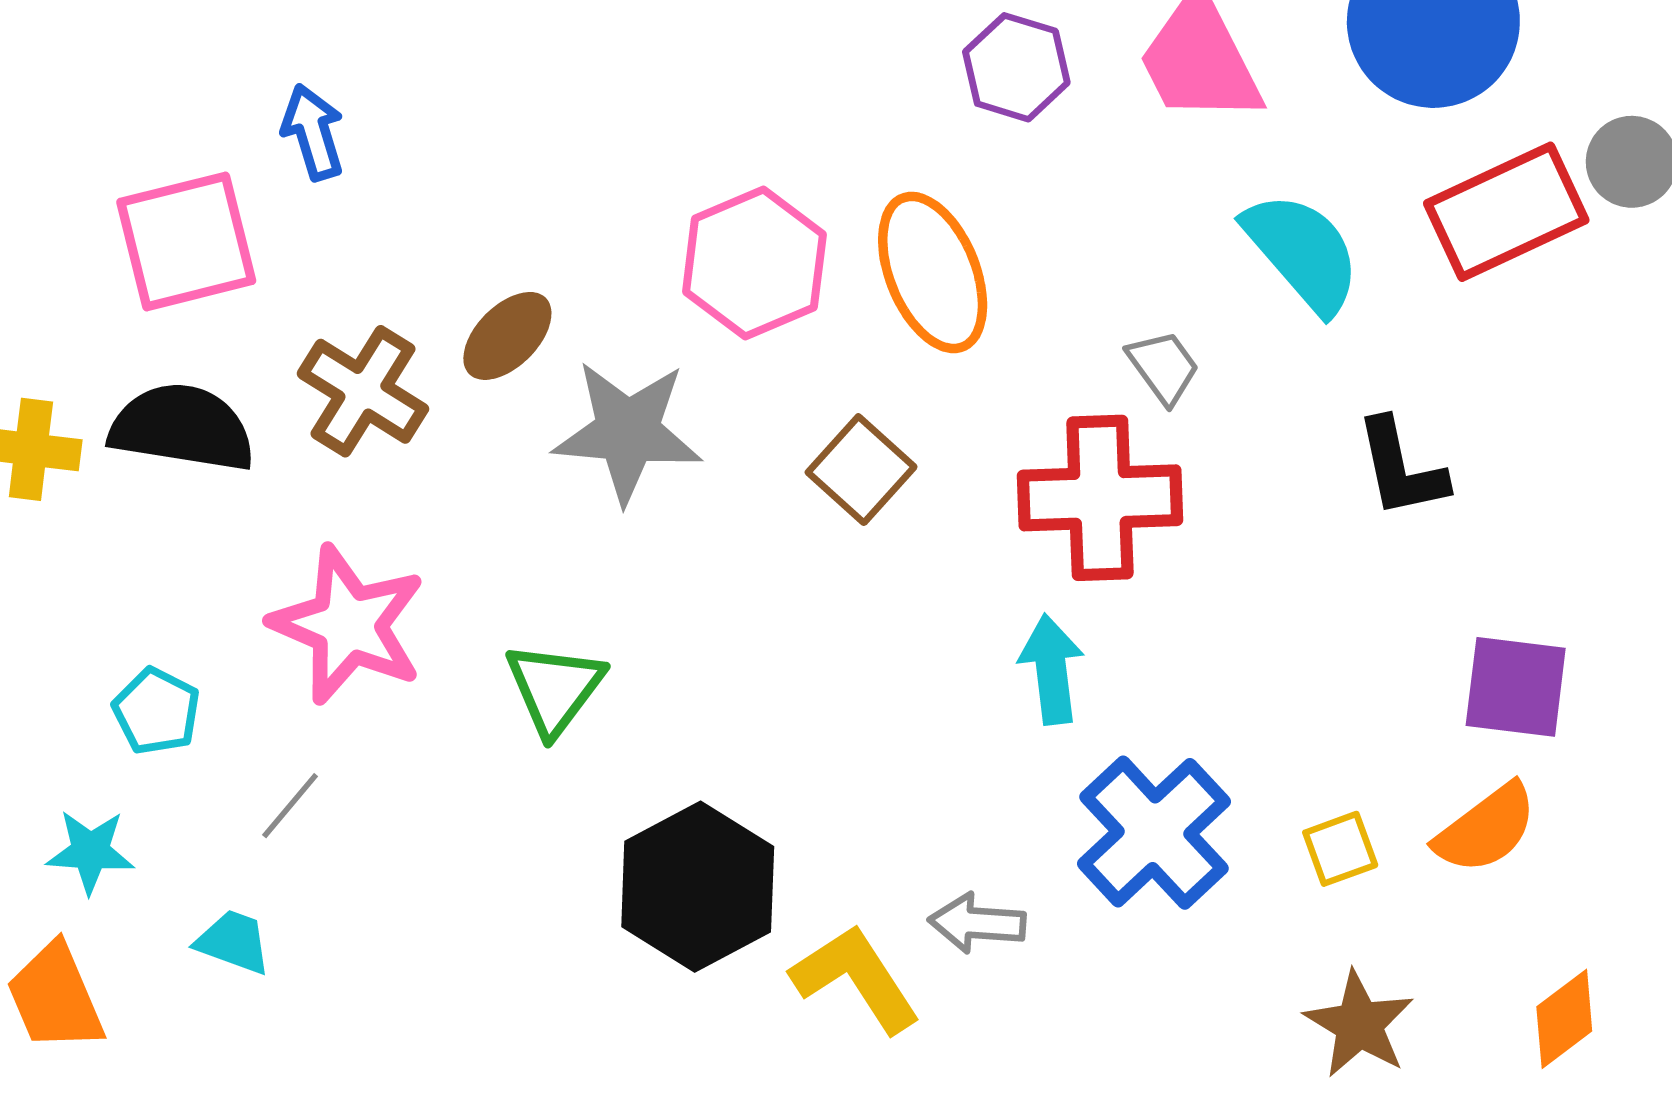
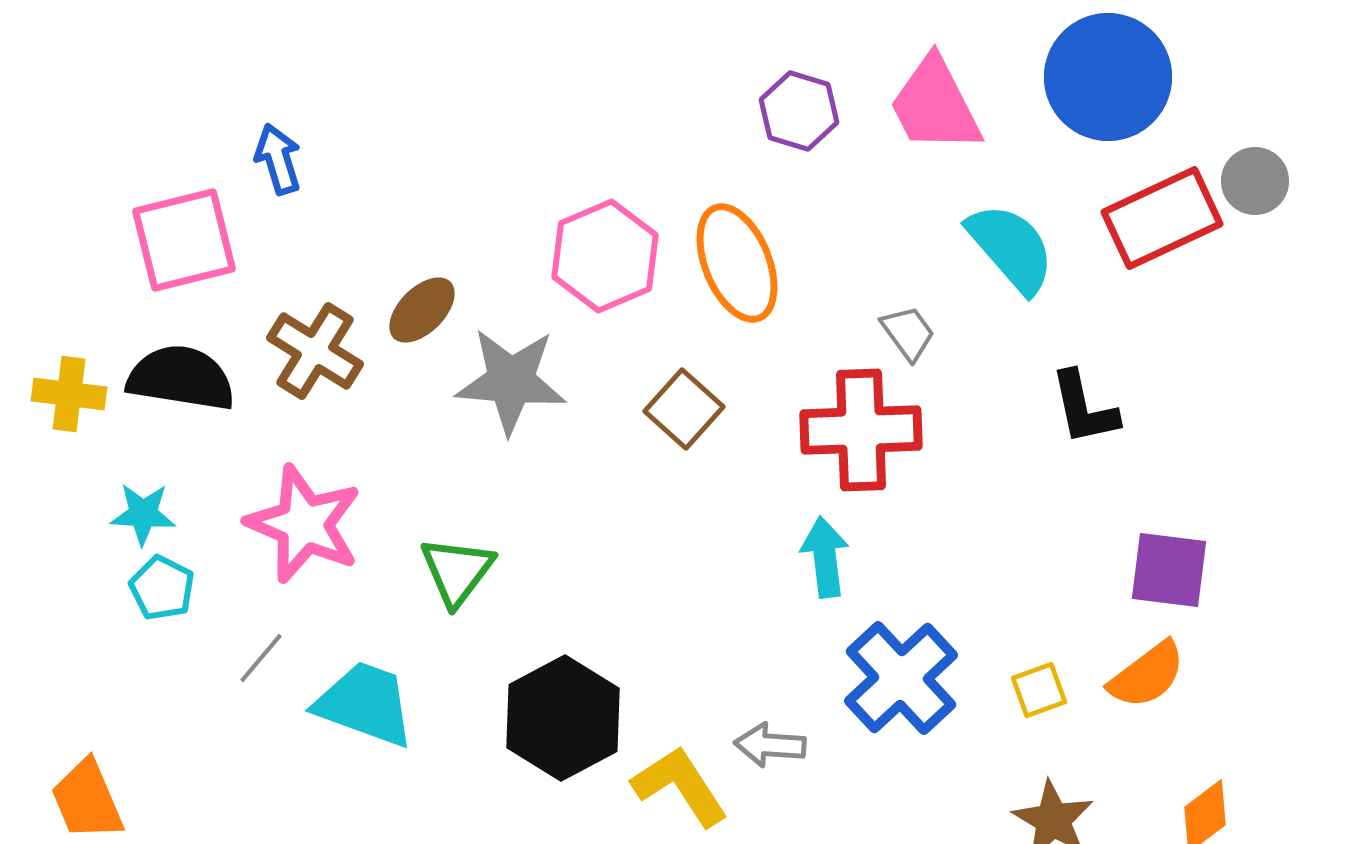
cyan star: (90, 852) -> (143, 514), moved
cyan trapezoid: (233, 942) -> (365, 704), moved, size x1.8

